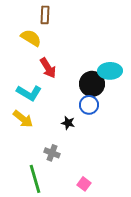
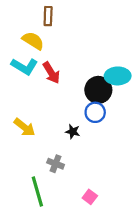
cyan L-shape: (29, 93) -> (25, 66), moved

